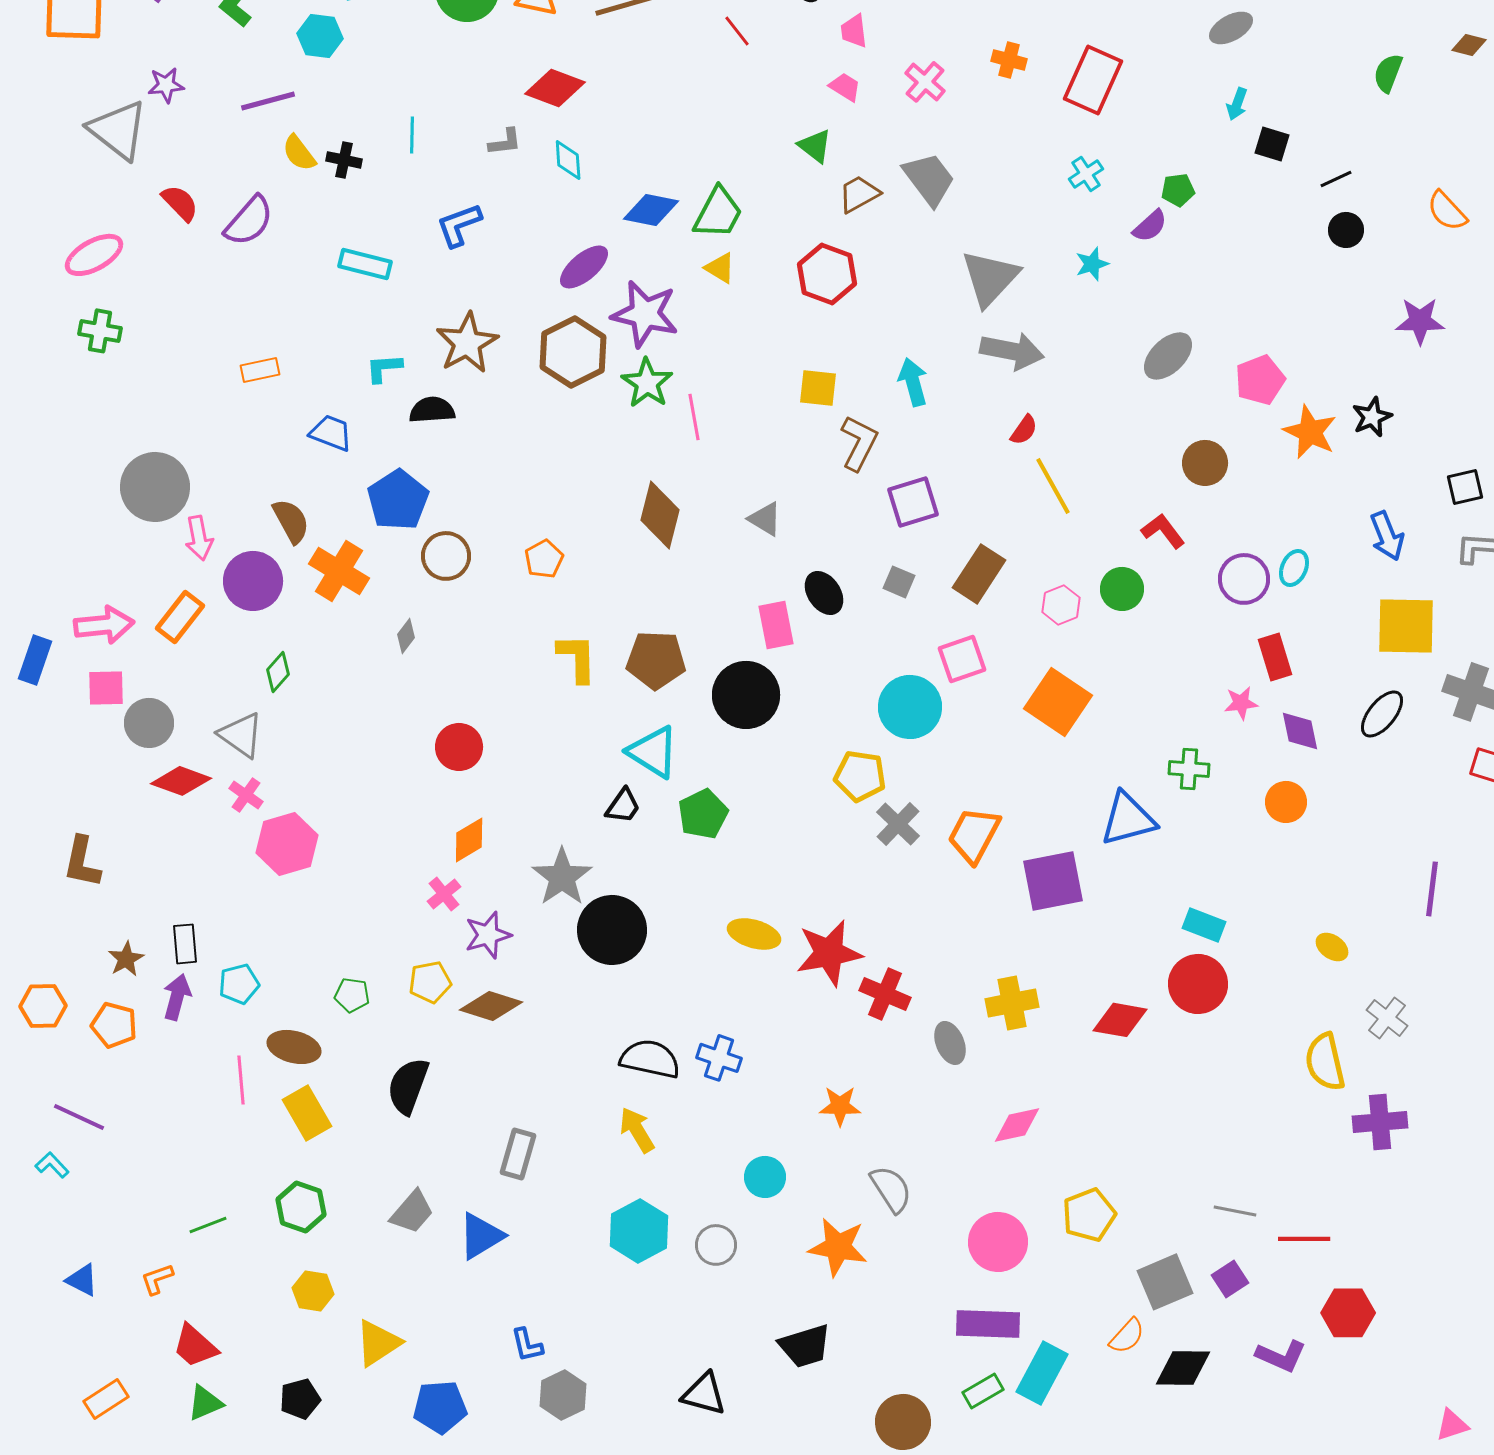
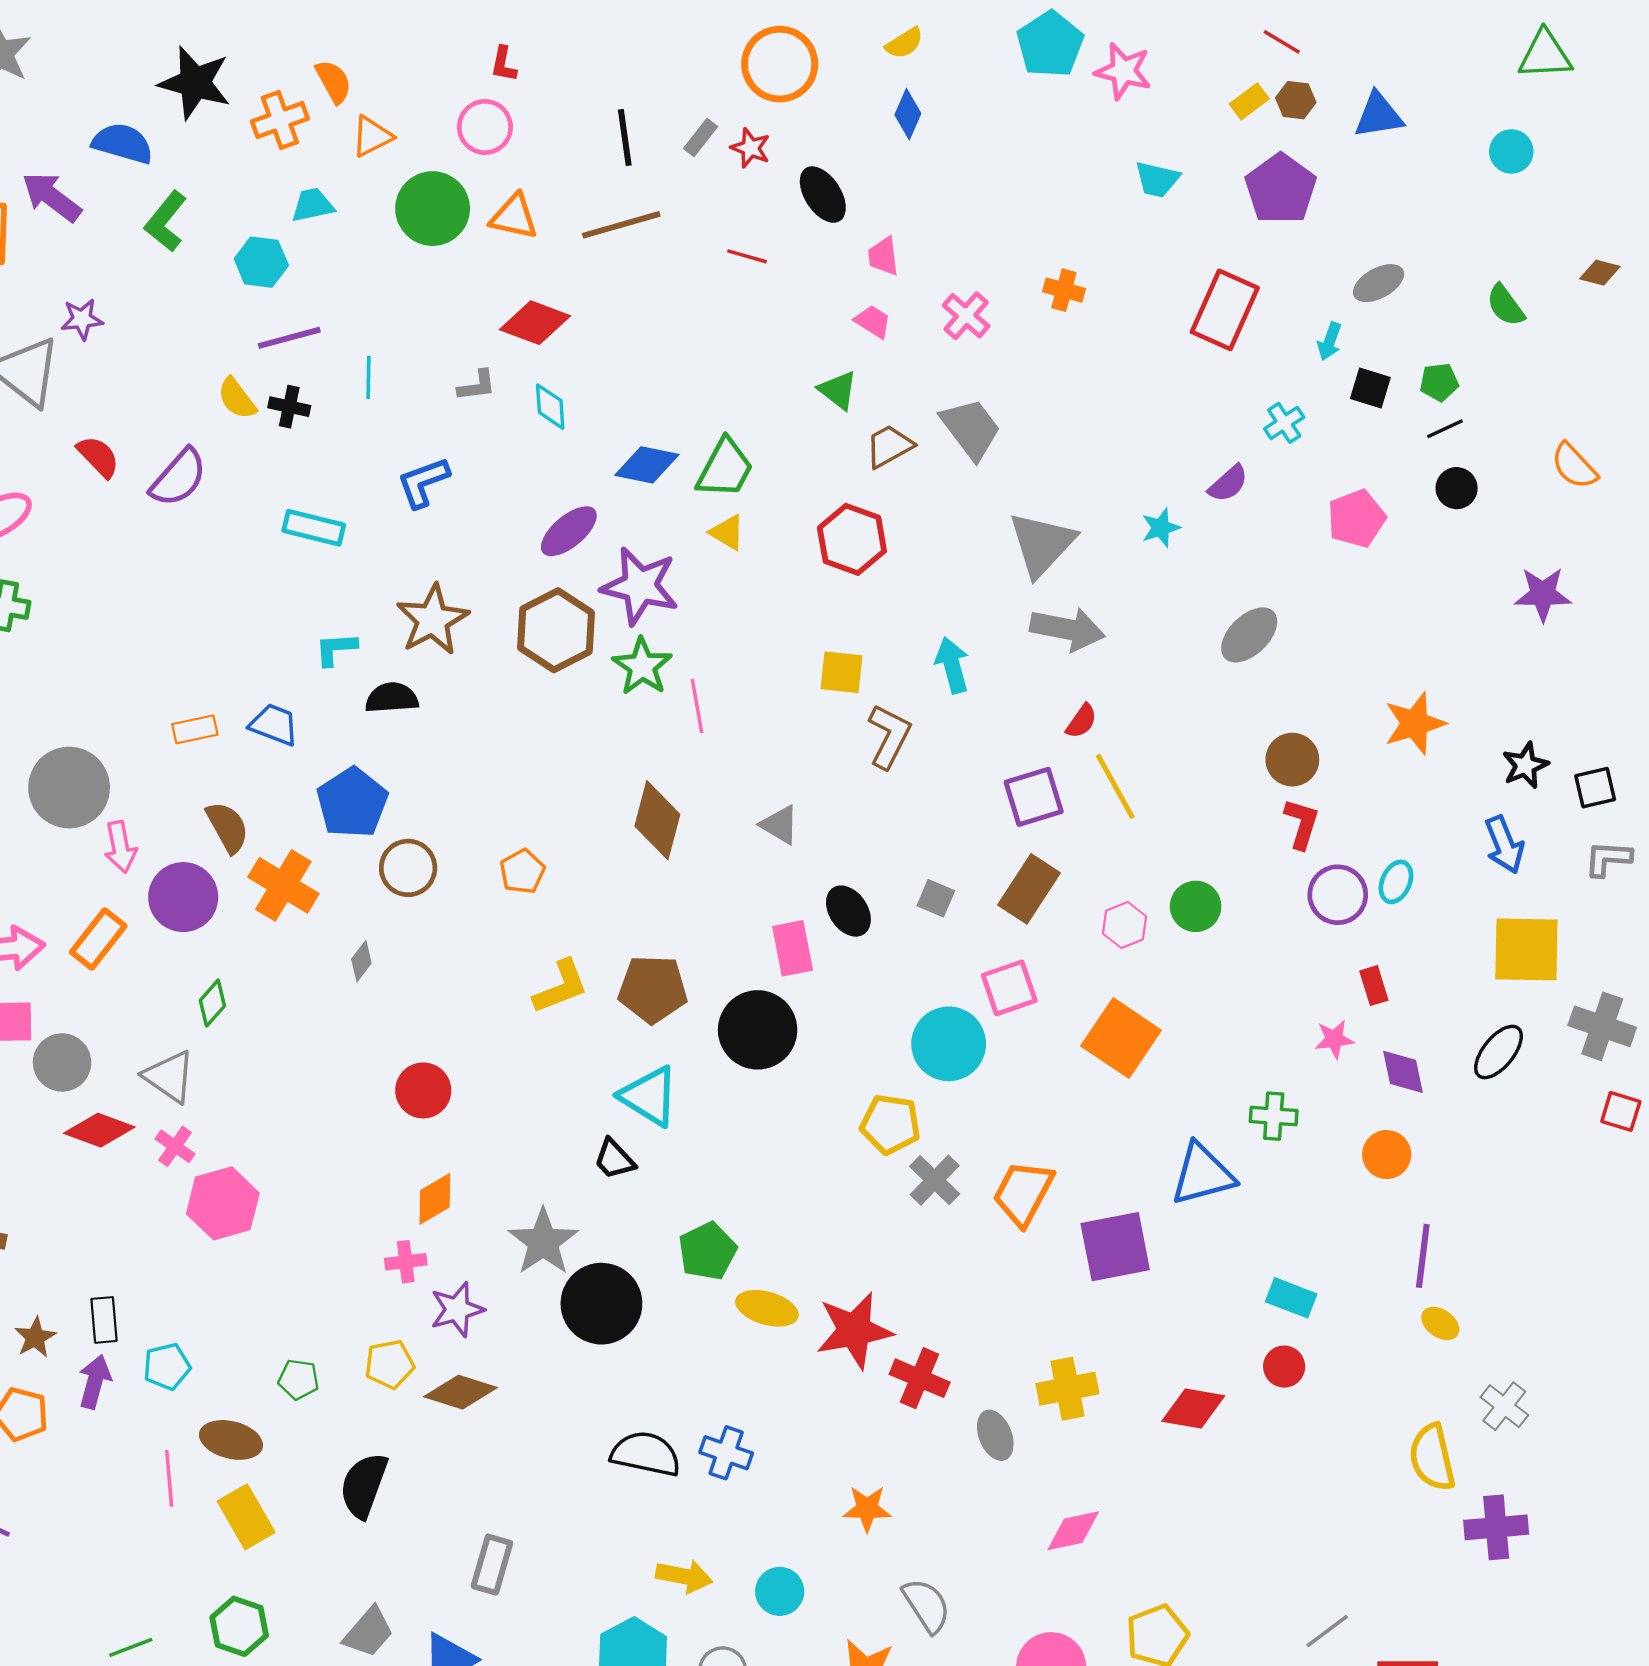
gray ellipse: (1231, 28) -> (1379, 283), moved
red line: (737, 31) -> (747, 256), turned -36
green semicircle: (1388, 73) -> (1506, 305), turned -57
red rectangle: (1093, 80) -> (1225, 310), moved
purple line: (268, 101) -> (289, 338), moved
cyan cross: (1086, 174) -> (1284, 423), moved
green pentagon: (1178, 190) -> (1439, 382), moved
orange rectangle: (260, 370) -> (195, 729), moved
pink pentagon: (1260, 380) -> (1356, 518), moved
black star: (1372, 417) -> (1525, 765), moved
orange star: (1310, 432) -> (1415, 723), turned 30
purple square: (913, 502) -> (1034, 797), moved
red L-shape: (1163, 531) -> (1302, 824), moved, turned 54
red rectangle: (1275, 657) -> (1374, 986), size x0.7
yellow L-shape: (577, 658) -> (561, 987), turned 70
black trapezoid: (623, 806) -> (614, 1159), turned 102
green pentagon: (703, 814) -> (707, 1251), moved
purple line: (1432, 889) -> (1423, 1256), moved
pink cross: (444, 894) -> (406, 1262), turned 32
red circle: (1198, 984) -> (1284, 1367), size x0.6
yellow arrow: (637, 1130) -> (684, 1576), moved, turned 132
gray line: (1235, 1211) -> (1327, 1631), turned -48

